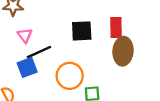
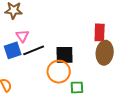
black square: (82, 31) -> (64, 55), moved
blue square: (27, 67) -> (13, 50), moved

